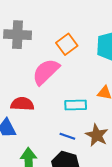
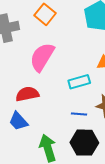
orange square: (67, 44) -> (45, 14), moved

